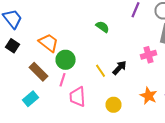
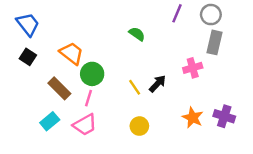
pink trapezoid: (78, 97) -> (85, 125), moved, turned -115
yellow circle: (114, 105) -> (139, 126), moved

